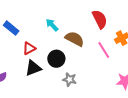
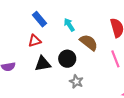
blue rectangle: (11, 28) -> (40, 19), moved
red triangle: (29, 48) -> (35, 41), moved

